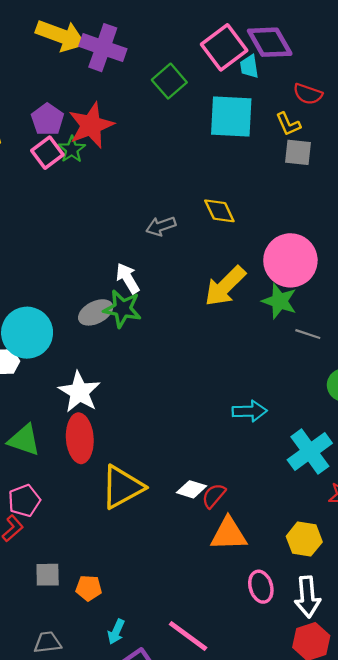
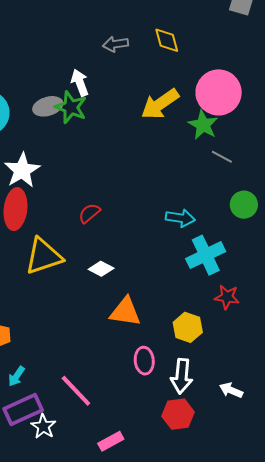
cyan arrow: (250, 411) -> (180, 218), moved
red semicircle: (214, 496) -> (89, 213), moved

